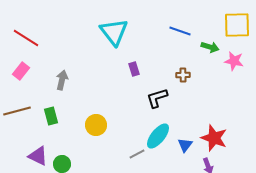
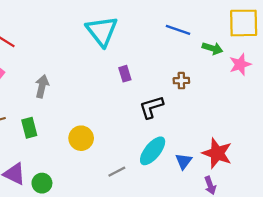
pink star: (234, 61) -> (240, 64), turned -30
gray line: (137, 154) -> (117, 172), moved

